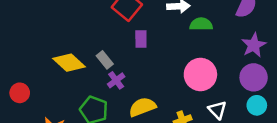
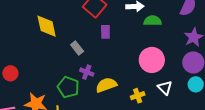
yellow diamond: (69, 63) -> (47, 26), moved, turned 35
purple cross: (116, 80) -> (87, 72), moved, turned -32

